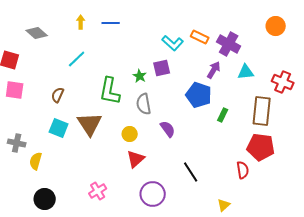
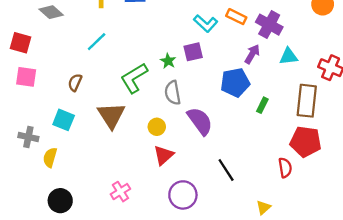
green L-shape: (110, 91) -> (134, 78), turned 48
blue pentagon: (199, 95) -> (235, 82), turned -30
cyan square: (59, 128) -> (64, 120), moved
purple semicircle: (168, 129) -> (200, 121), size x1.5

